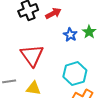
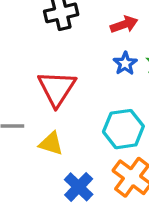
red arrow: (53, 13) -> (124, 24), moved

